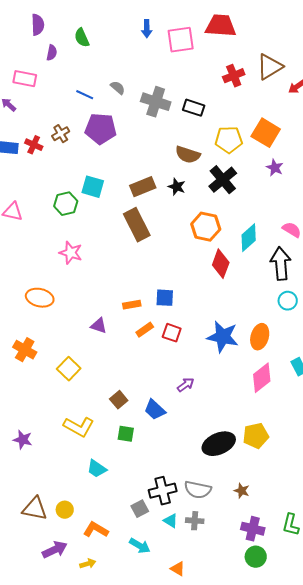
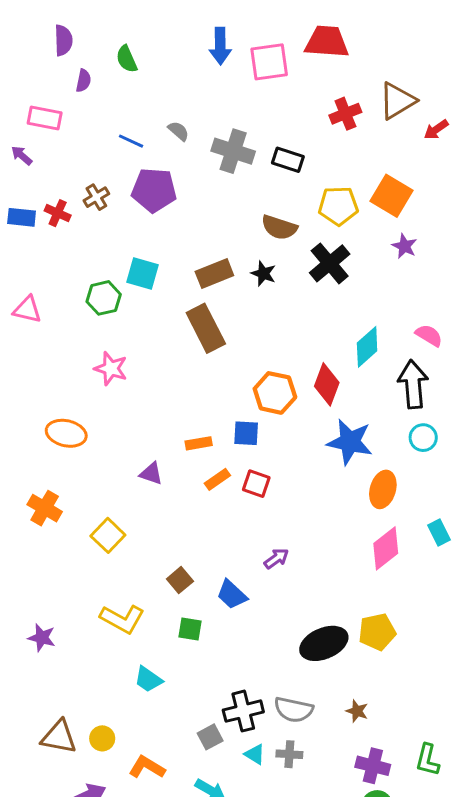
blue arrow: (147, 29) -> (220, 46), size x1.4
orange hexagon: (206, 227) -> (275, 393), moved
blue star: (223, 337) -> (350, 442), moved

